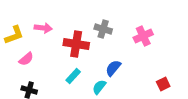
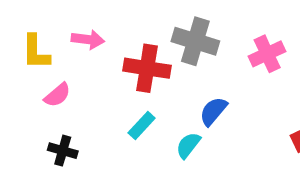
gray cross: (103, 29) -> (195, 41), size x1.4
yellow L-shape: (14, 35) -> (36, 52), turned 110

